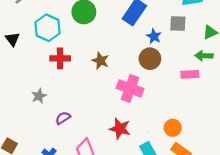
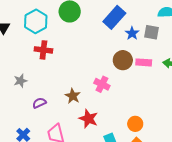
blue star: (154, 36) -> (132, 33), moved
brown star: (100, 61) -> (73, 96), moved
pink rectangle: (190, 74) -> (144, 62), moved
pink cross: (130, 88) -> (102, 84), size x0.7

